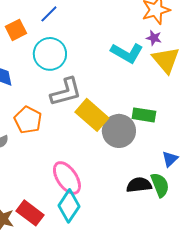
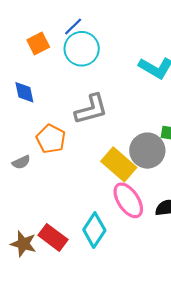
cyan circle: (50, 54) -> (82, 49), moved
yellow rectangle: (92, 115) -> (119, 164), moved
pink ellipse: (67, 178) -> (128, 200), moved

